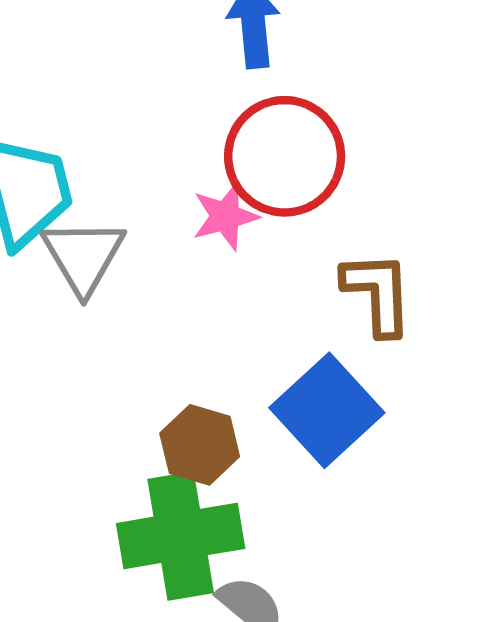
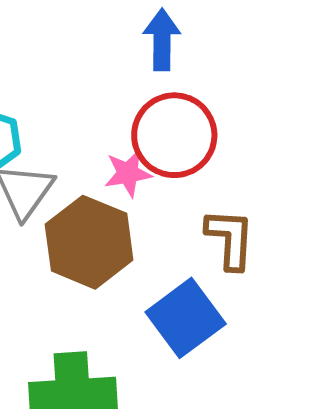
brown hexagon: (200, 445) -> (89, 242), moved, size x1.6

